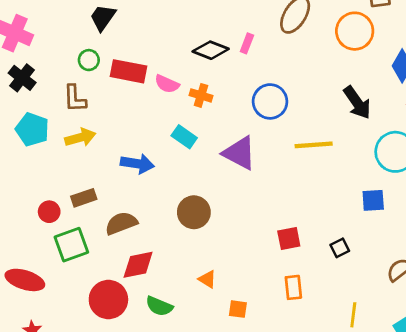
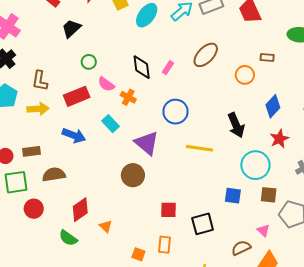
orange circle: (355, 31) -> (245, 75), size x0.7
black diamond: (211, 50) -> (142, 67), turned 50
green circle: (89, 60) -> (89, 62), moved
red rectangle: (129, 71) -> (77, 96), moved, turned -45
brown circle: (194, 212) -> (133, 175), moved
black square: (340, 248) -> (203, 224), size x1.6
red diamond: (138, 265) -> (80, 210), moved, turned -35
red circle: (108, 300) -> (34, 209), moved, size x0.7
orange square: (238, 309) -> (138, 254), moved

